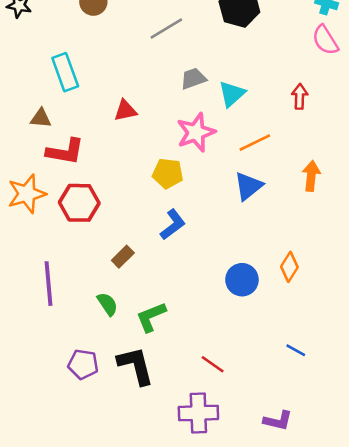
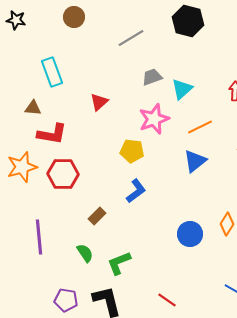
red triangle: (125, 111) -> (99, 102), turned -30

